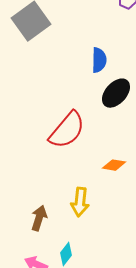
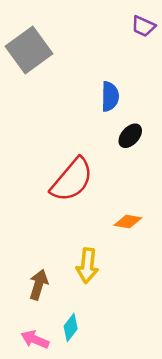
black ellipse: (116, 93) -> (130, 136), size x0.7

